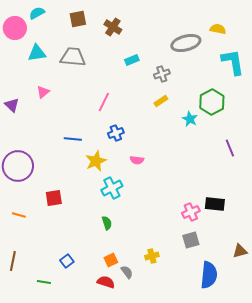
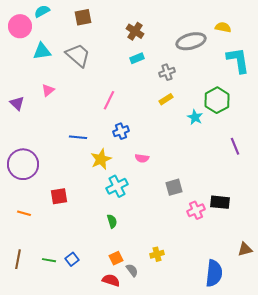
brown cross: (113, 27) -> (135, 31), moved
gray trapezoid: (73, 57) -> (78, 55), turned 36
gray square: (191, 240) -> (174, 187), moved
green line: (44, 282) -> (49, 260), moved

